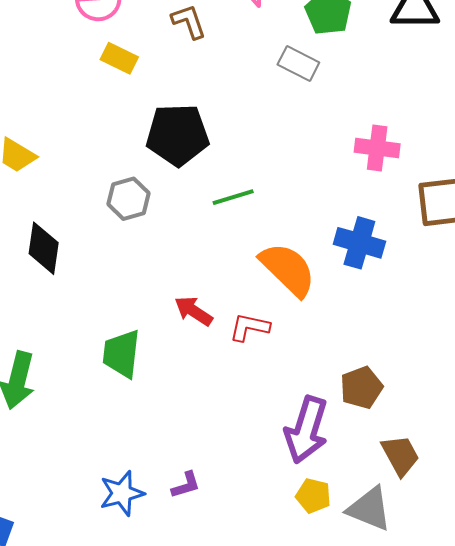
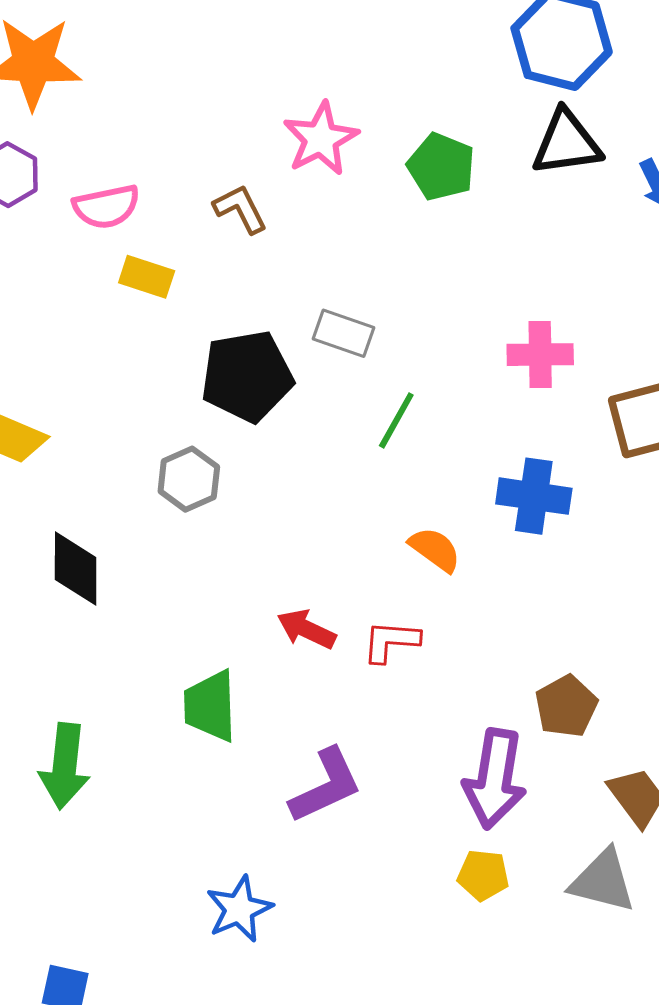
gray rectangle: (298, 64) -> (343, 333), moved
green line: (233, 197) -> (396, 420), moved, turned -36
orange semicircle: (288, 269) -> (435, 549), size x0.6
purple L-shape: (186, 485) -> (326, 786), moved, size x1.8
yellow pentagon: (313, 496) -> (483, 875), moved

